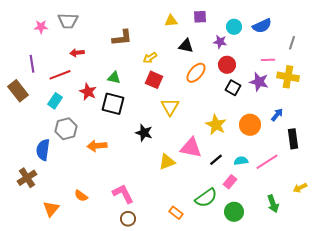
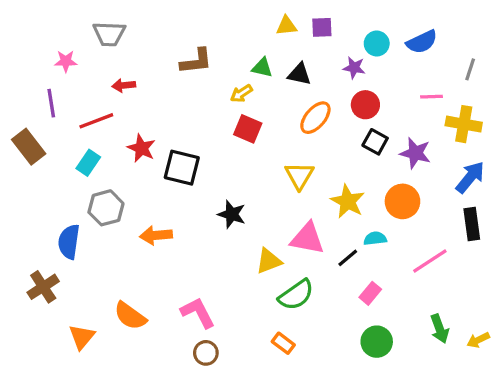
yellow triangle: (171, 21) -> (286, 26), moved
pink star: (41, 27) -> (66, 61), moved
green triangle: (114, 78) -> (262, 68), moved
purple star: (259, 82) -> (415, 153), moved
yellow triangle: (170, 107) -> (299, 176), moved
blue arrow: (277, 115) -> (470, 177), moved, size x1.5
cyan semicircle: (241, 161) -> (375, 238), moved
yellow arrow: (300, 188) -> (478, 340), moved
orange semicircle: (81, 196) -> (130, 316), size x1.5
green semicircle: (206, 198) -> (296, 295), moved

